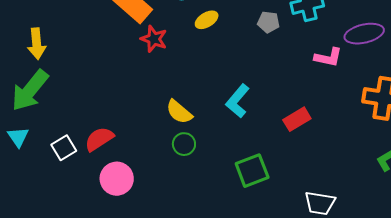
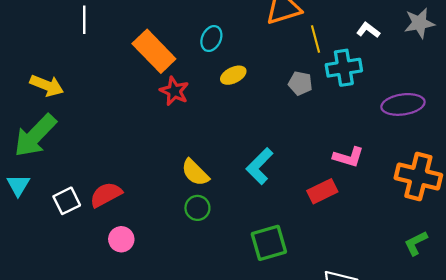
yellow arrow: (37, 44) -> (47, 85), turned -68
pink L-shape: (328, 57) -> (348, 157), moved
pink circle: (117, 179) -> (121, 239), size x0.7

